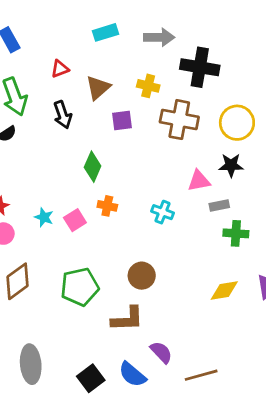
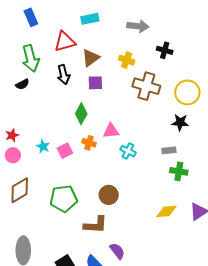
cyan rectangle: (106, 32) -> (90, 19), moved
black cross: (200, 67) -> (165, 50), size x0.6
red triangle: (60, 69) -> (65, 42), size x1.6
purple square: (122, 121) -> (95, 83), moved
pink triangle: (199, 181) -> (111, 131), moved

